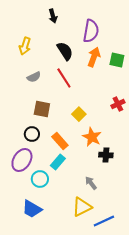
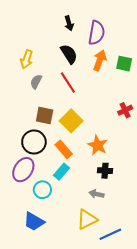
black arrow: (53, 16) -> (69, 23), moved
yellow arrow: (25, 46) -> (27, 59), moved
gray semicircle: (34, 77) -> (36, 82), turned 144
yellow square: (79, 114) -> (71, 121), moved, size x1.5
black circle: (32, 134) -> (34, 142), size x1.5
black cross: (106, 155) -> (105, 171), moved
gray arrow: (91, 183) -> (97, 194), turned -40

